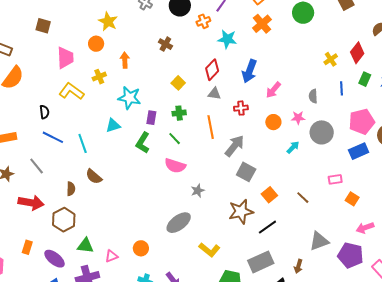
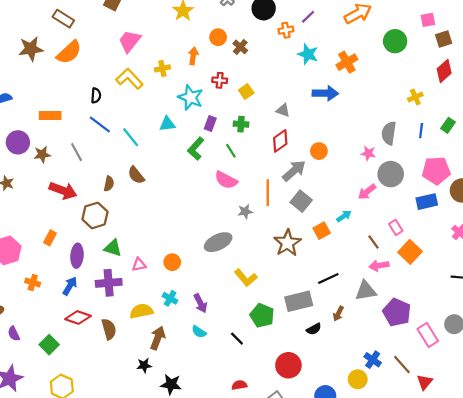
orange cross: (262, 24) -> (347, 62), moved
orange circle: (96, 44) -> (218, 37), moved
red diamond: (357, 53) -> (444, 71), moved
pink trapezoid: (65, 58) -> (130, 41), turned -150
red diamond: (212, 70) -> (280, 141), moved
blue arrow: (249, 71) -> (325, 93), turned -120
pink arrow: (273, 90) -> (367, 192), moved
gray semicircle: (313, 96) -> (389, 133), size x1.5
red cross: (241, 108) -> (220, 80), moved
orange circle: (273, 122) -> (319, 151), moved
orange line: (211, 127) -> (268, 193), moved
cyan line: (83, 143) -> (131, 137), turned -30
cyan arrow: (293, 147) -> (344, 216), moved
pink rectangle: (335, 179) -> (396, 227), turned 56
brown line: (303, 198) -> (373, 242), moved
orange square: (352, 199) -> (410, 252), size x1.5
brown star: (241, 212) -> (287, 243), turned -30
black line: (267, 227) -> (328, 279), moved
pink arrow: (365, 228) -> (379, 266), moved
purple ellipse: (54, 259) -> (77, 256), turned 45

